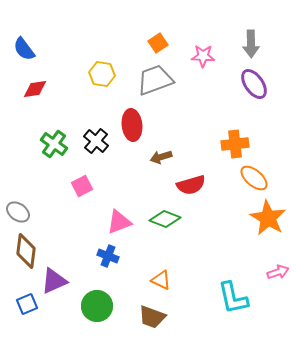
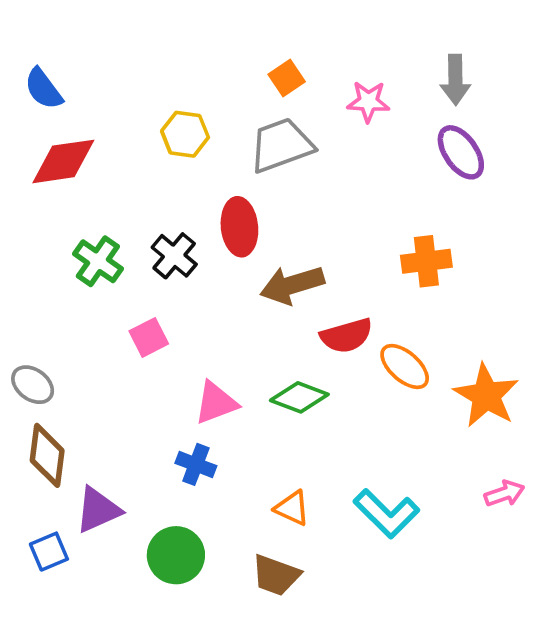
red diamond: (35, 89) -> (63, 161), size x1.5
brown arrow: (161, 157) -> (292, 285), size x1.6
orange ellipse: (254, 178) -> (405, 366), moved
cyan L-shape: (233, 298) -> (386, 513), moved, turned -33

